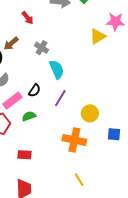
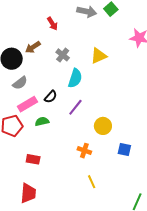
yellow triangle: (98, 36) -> (99, 56), moved
cyan semicircle: (57, 69) -> (75, 78), turned 36
orange cross: (74, 140) -> (84, 151), size x0.6
yellow line: (79, 180) -> (92, 182), moved

